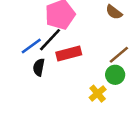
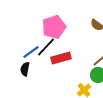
black semicircle: (39, 67) -> (25, 69), moved

